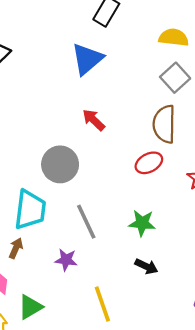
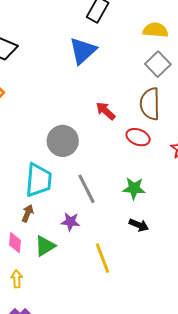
red arrow: (94, 120) -> (106, 111), moved
red ellipse: (149, 163) -> (138, 137), turned 50
green triangle: (30, 307) -> (45, 246), moved

